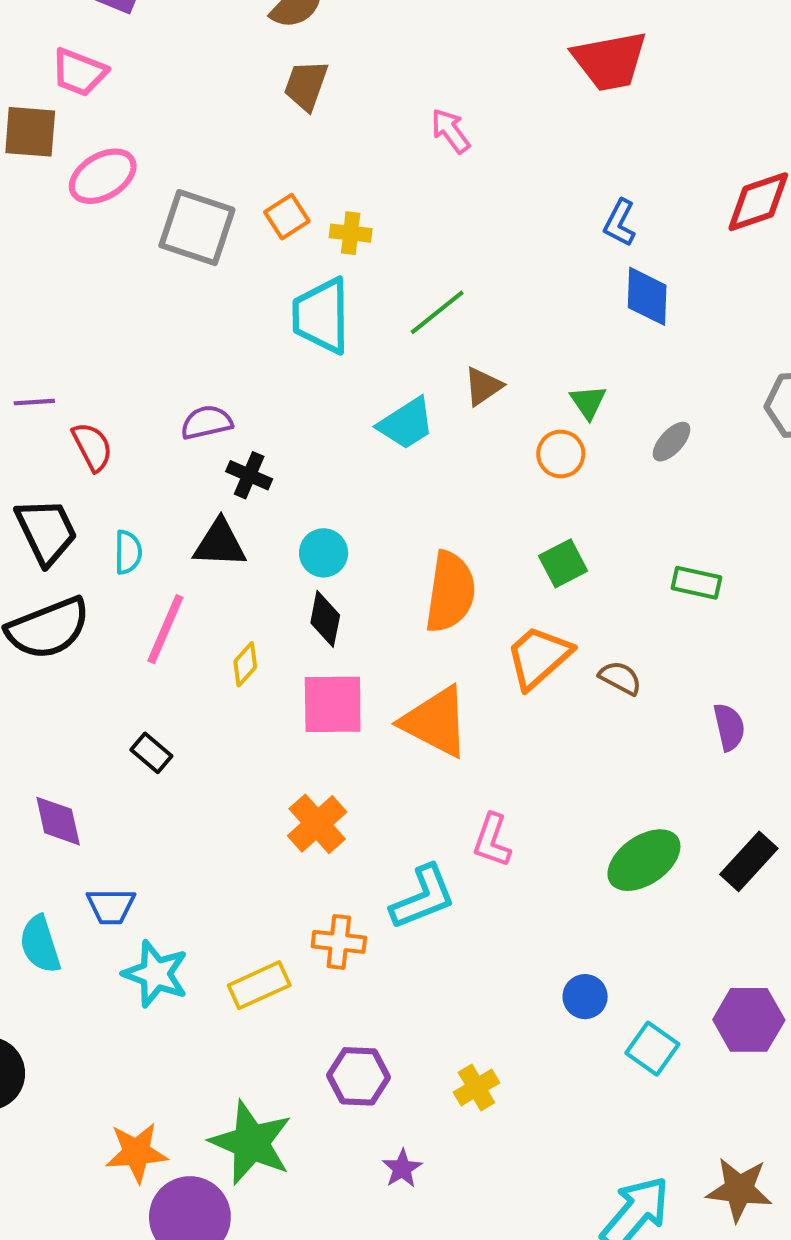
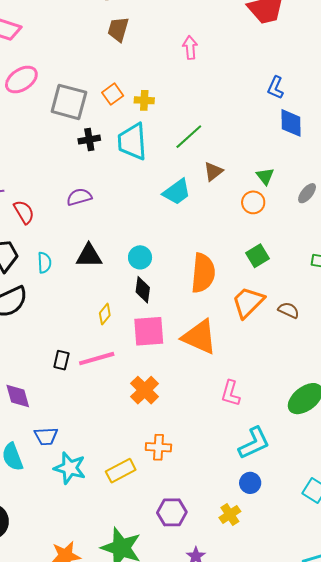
pink arrow: (450, 131) -> (190, 47), turned 35
black cross: (249, 475) -> (89, 140), moved, turned -30
pink line: (165, 629) -> (97, 359), moved, turned 54
black rectangle: (151, 753) -> (61, 360), turned 66
cyan L-shape: (423, 897) -> (254, 443), moved
blue circle: (585, 997) -> (250, 483), moved

